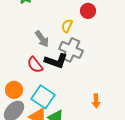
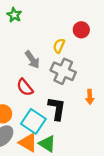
black L-shape: (56, 61) -> (57, 109), moved, turned -100
orange arrow: (96, 101) -> (90, 97), moved

